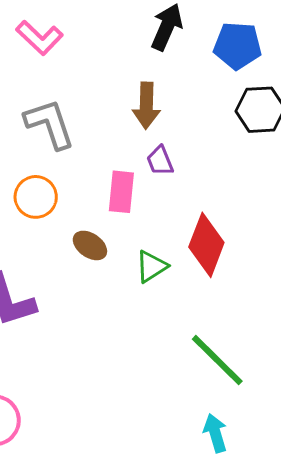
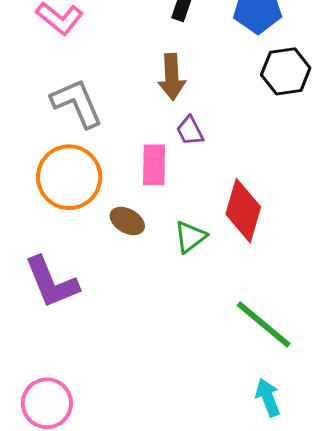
orange circle: (36, 197) -> (69, 177), size x1.5

